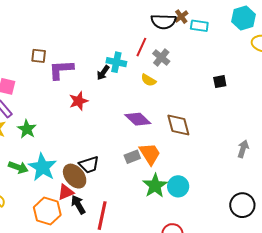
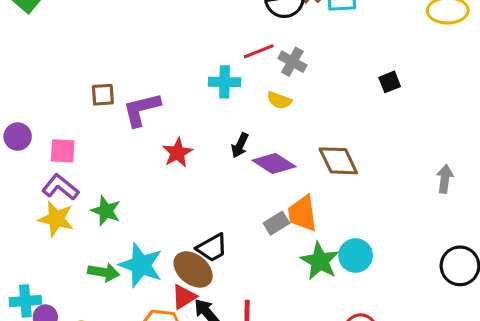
red line: (141, 47) -> (259, 51), turned 54
black arrow: (103, 73) -> (240, 145), moved
orange trapezoid: (150, 154) -> (302, 213), turned -145

